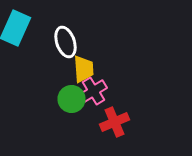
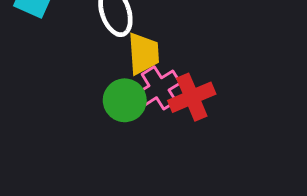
red cross: (114, 122) -> (192, 97), moved

